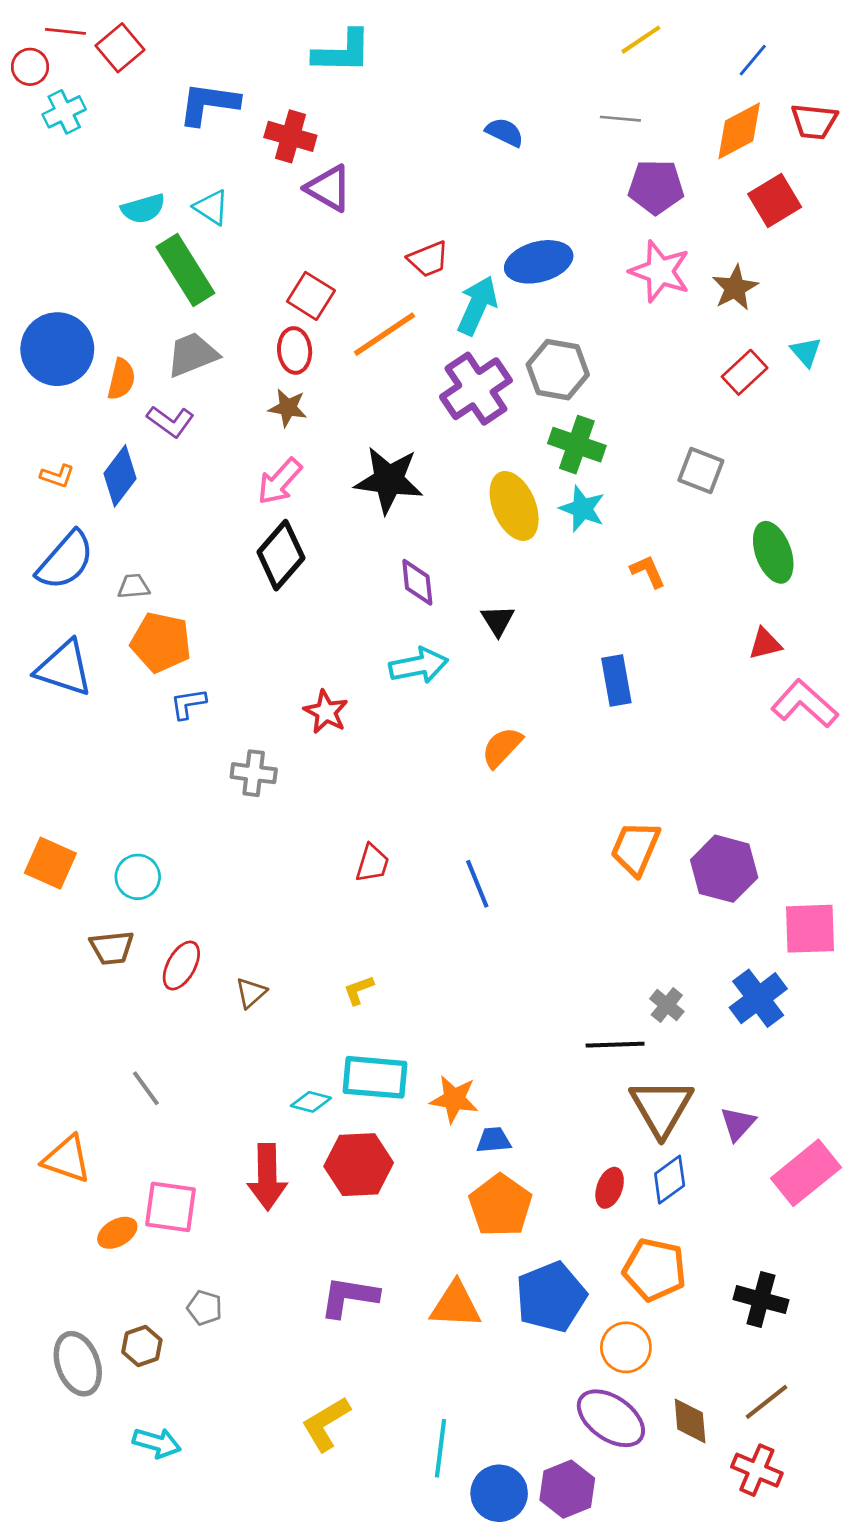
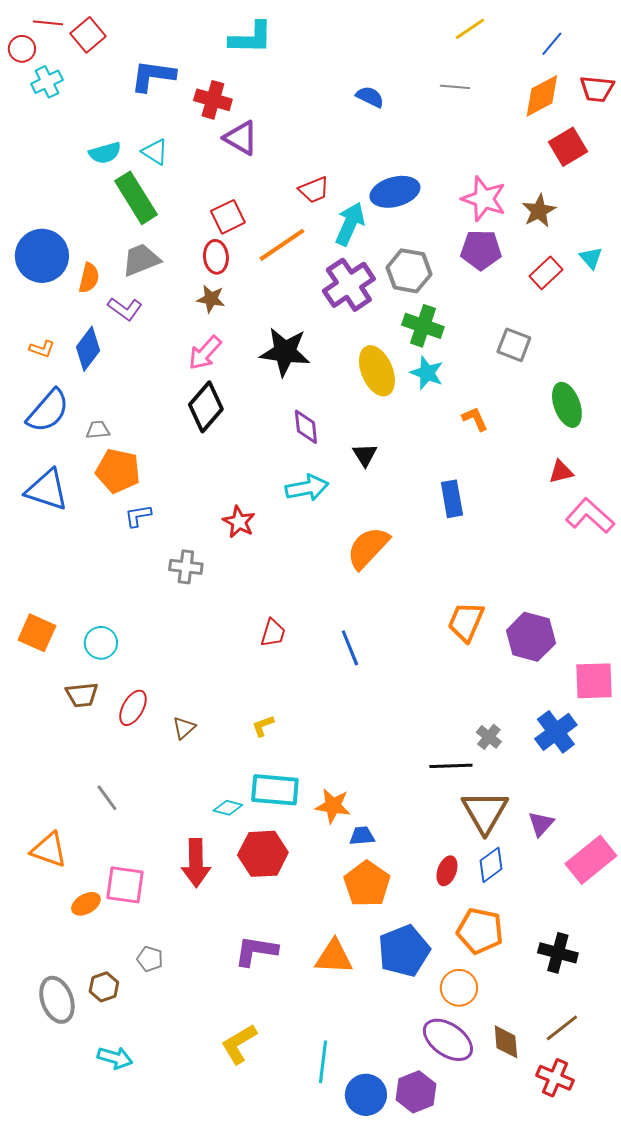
purple pentagon: (656, 187) -> (481, 250), moved
red square: (311, 296) -> (228, 217), turned 32
orange semicircle: (502, 747) -> (368, 548), size x1.4

